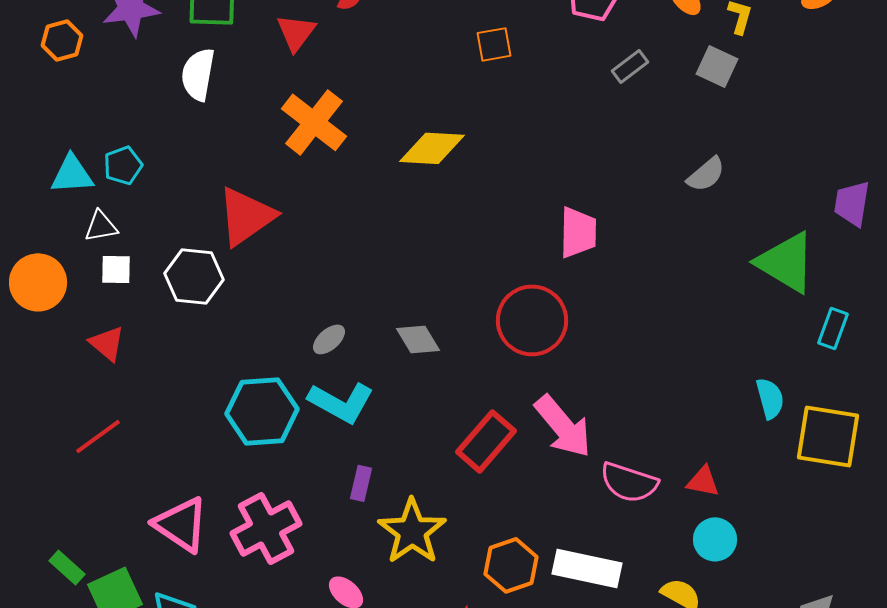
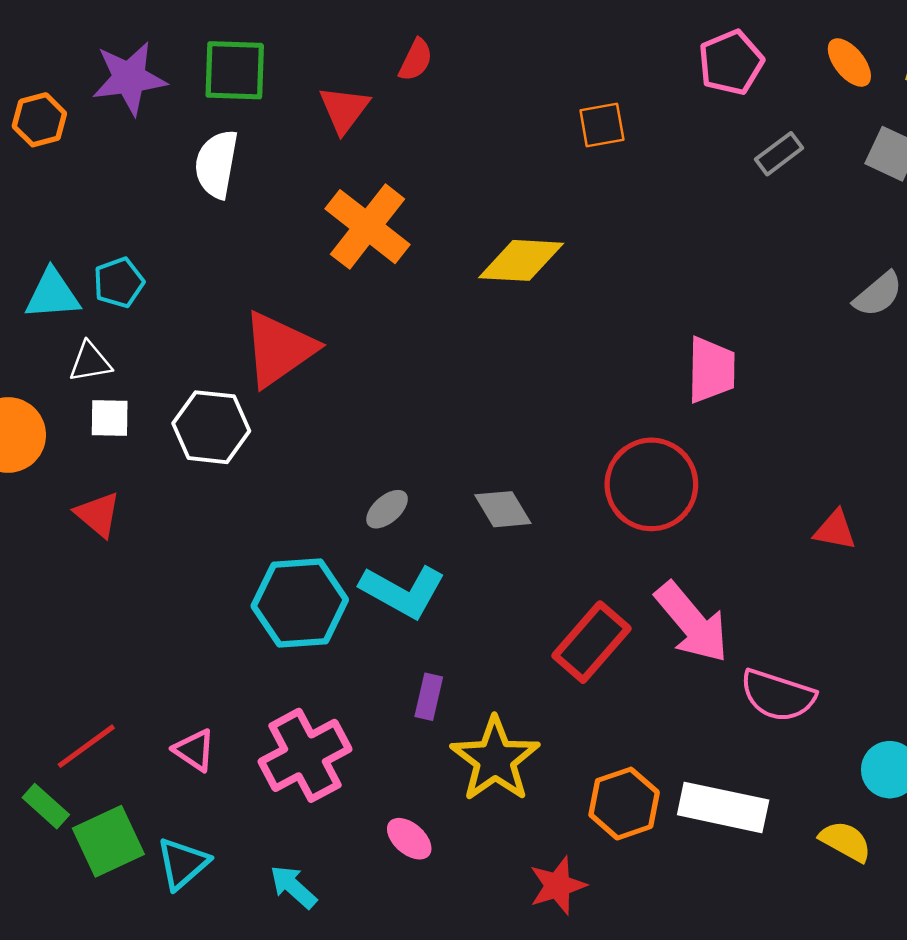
red line: (98, 436) -> (86, 746), moved
red triangle: (703, 481) -> (835, 530), moved
pink triangle: (181, 524) -> (194, 750), size x0.6

